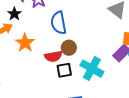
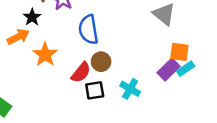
red semicircle: (53, 56) -> (81, 72), turned -42
cyan cross: (92, 69) -> (130, 89), size x0.7

